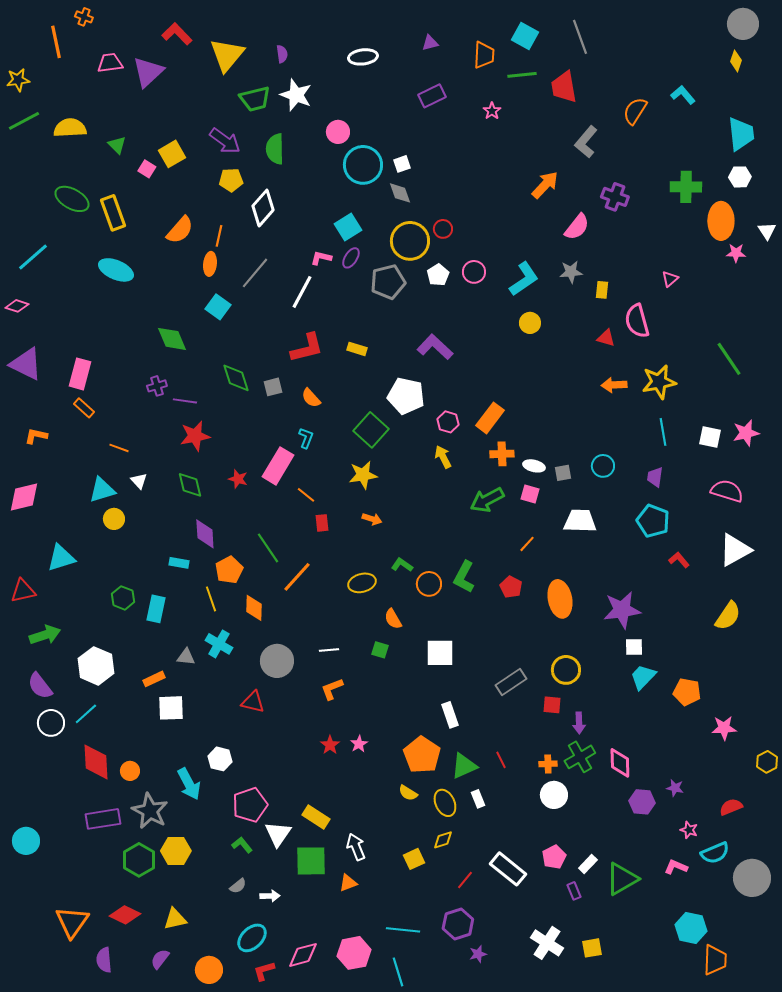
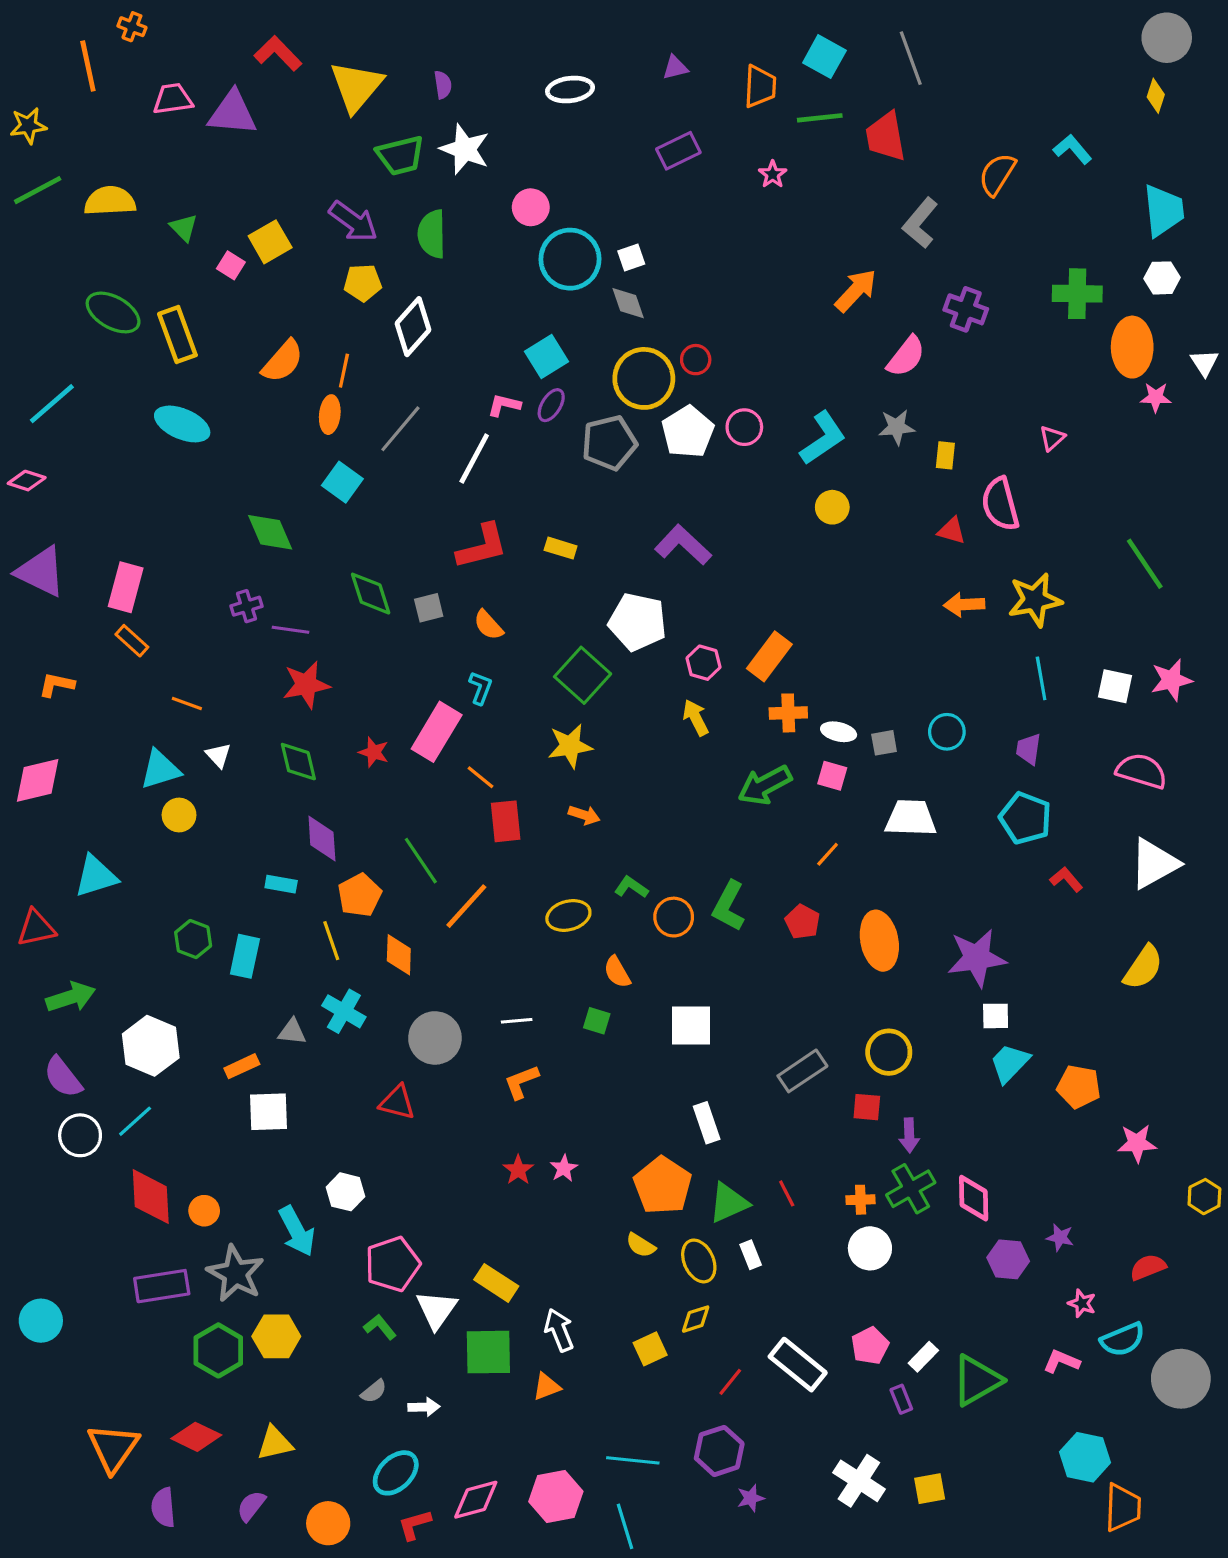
purple triangle: (148, 72) -> (232, 113), turned 48
white pentagon: (438, 275) -> (688, 432), size x1.5
red rectangle: (322, 523) -> (506, 821), size x1.5

